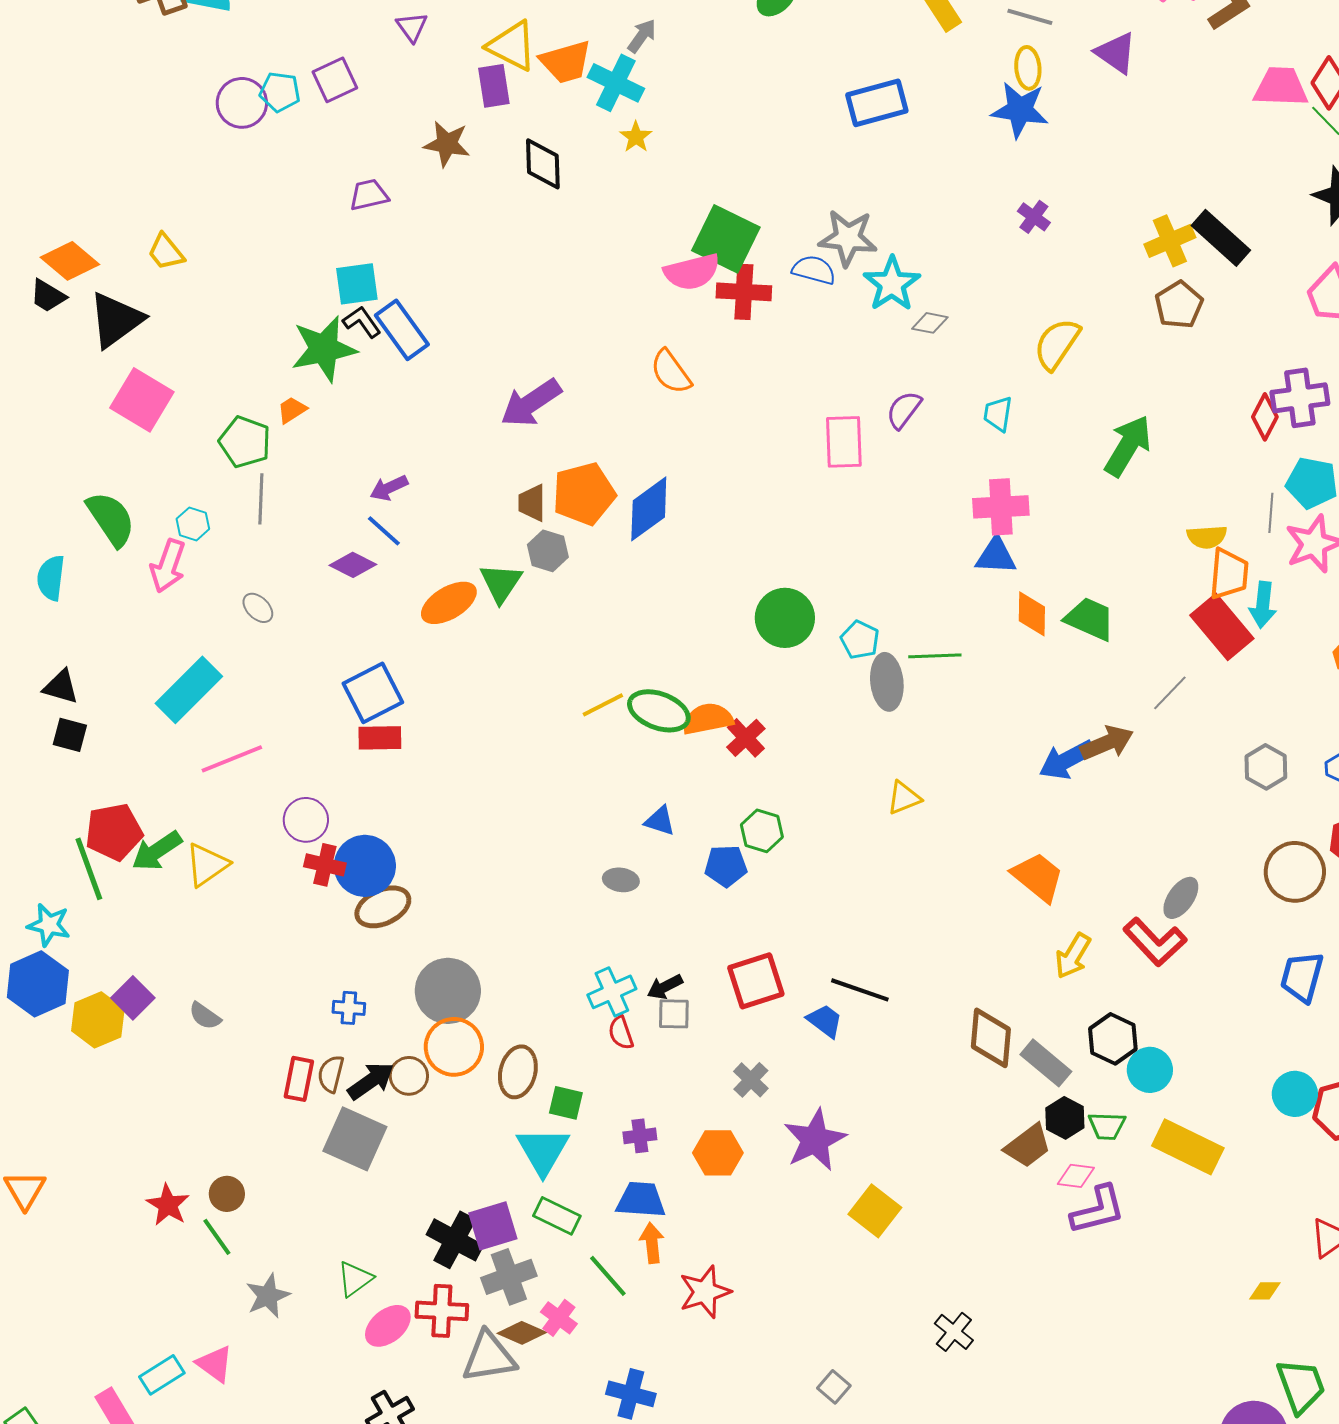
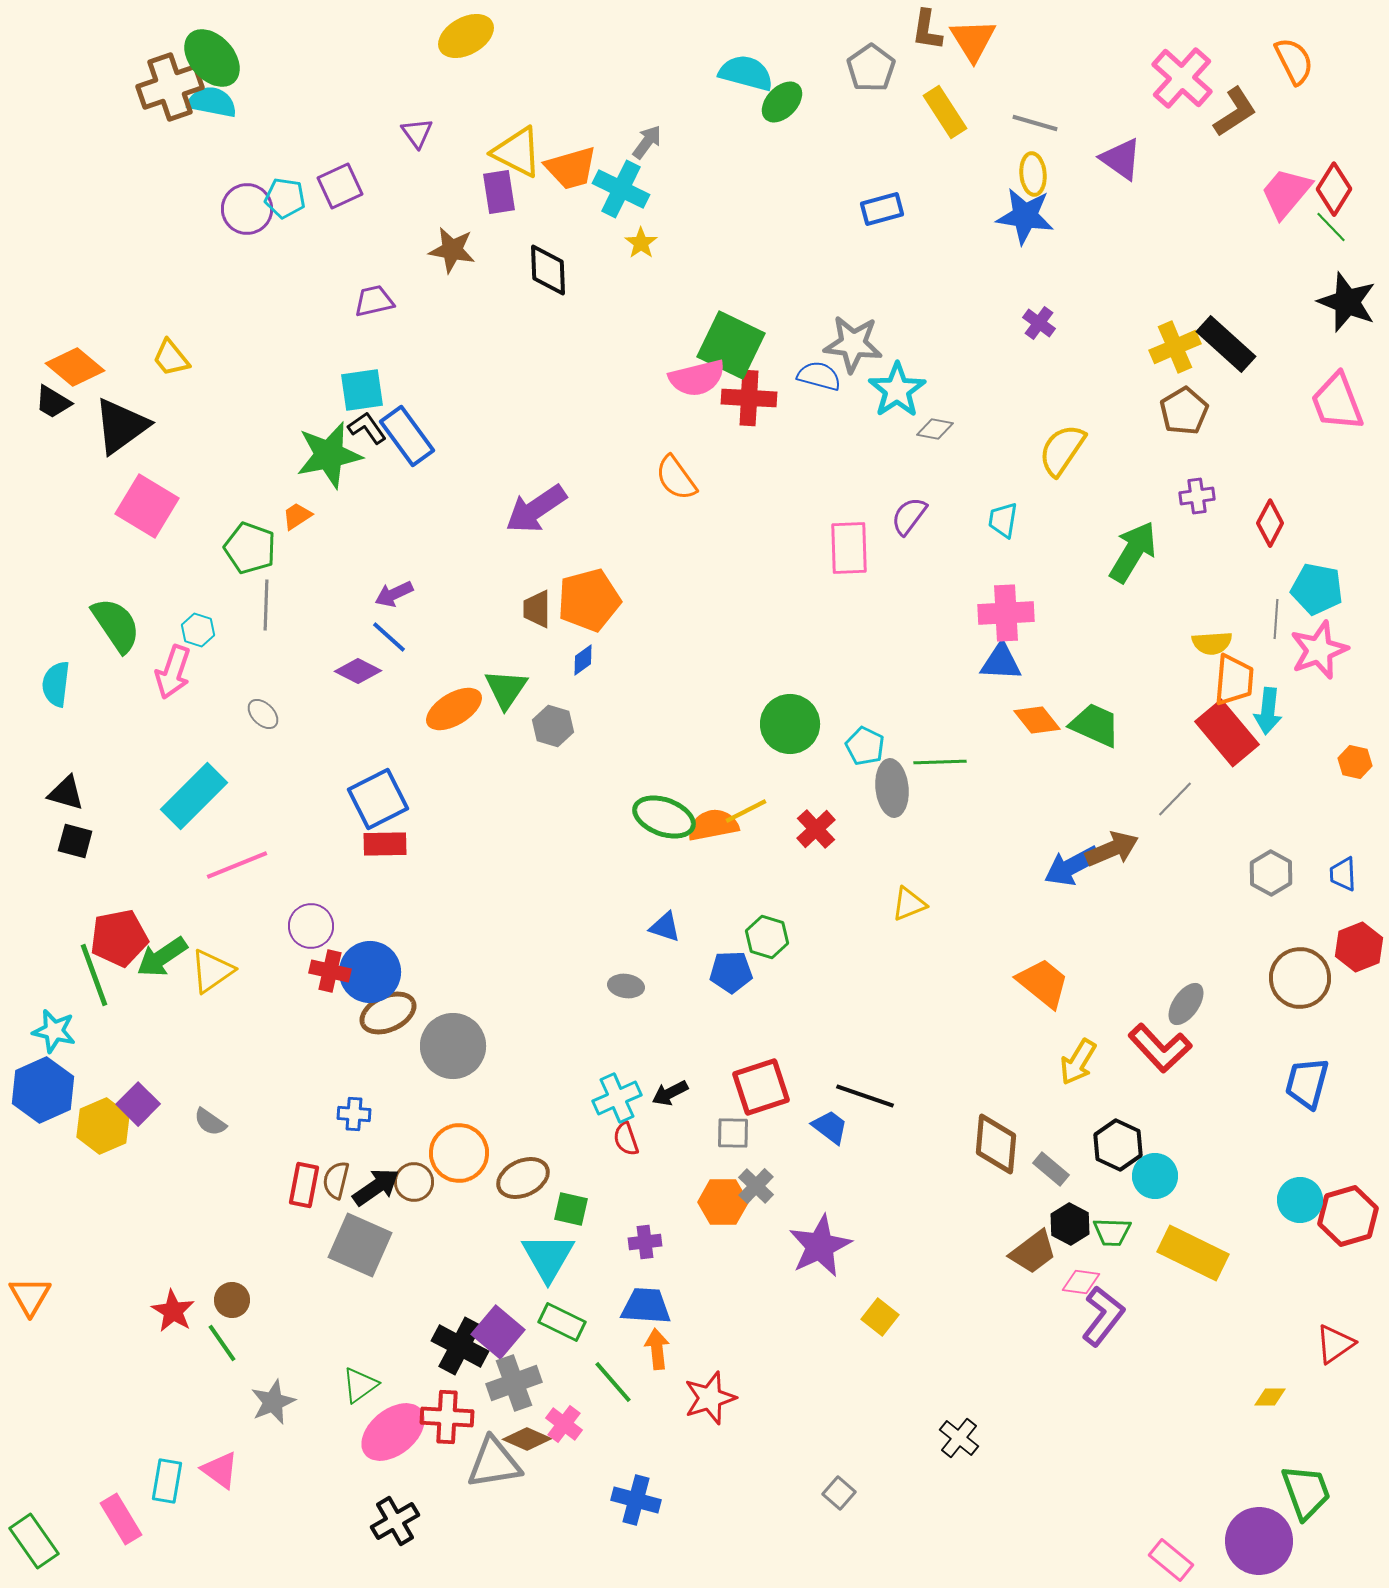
pink trapezoid: (1281, 87) -> (1286, 193), turned -52
blue rectangle: (877, 103) -> (882, 209), size x0.7
purple cross: (1300, 398) -> (1197, 496), moved, size x0.6
blue diamond: (649, 509) -> (583, 660), moved, size x0.5
gray hexagon: (548, 551) -> (553, 726), moved
orange diamond: (1032, 614) -> (1037, 720), turned -39
yellow line: (603, 705) -> (746, 811), moved
red cross: (746, 738) -> (816, 829), moved
gray circle: (448, 991) -> (453, 1046), moved
gray square: (674, 1014) -> (733, 1133), moved
gray rectangle: (1046, 1063) -> (1051, 1169), size x0.7
brown ellipse: (518, 1072) -> (523, 1178), turned 51
orange hexagon: (718, 1153) -> (723, 1202), moved
purple L-shape: (1098, 1210) -> (1103, 1316), turned -38
yellow square: (875, 1211) -> (880, 1317), size x0.7
purple square: (493, 1226) -> (498, 1332), turned -33
pink ellipse: (388, 1326) -> (393, 1432), size x1.4
cyan rectangle: (162, 1375) -> (167, 1481), turned -48

